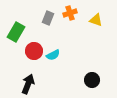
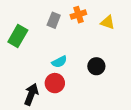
red circle: (34, 51) -> (55, 83), moved
black circle: (92, 80) -> (96, 66), moved

